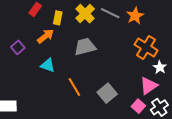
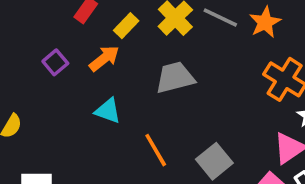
yellow rectangle: (58, 18) -> (126, 26), turned 32
purple square: (18, 47) -> (55, 62), moved

